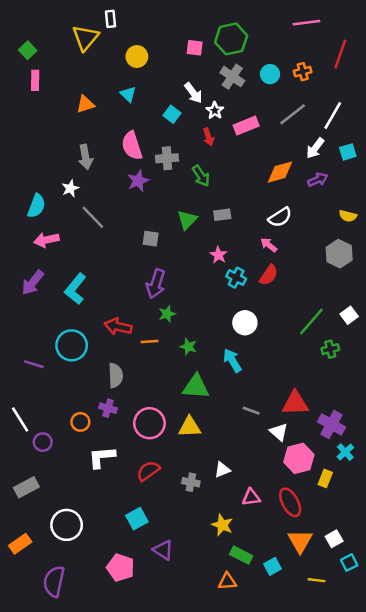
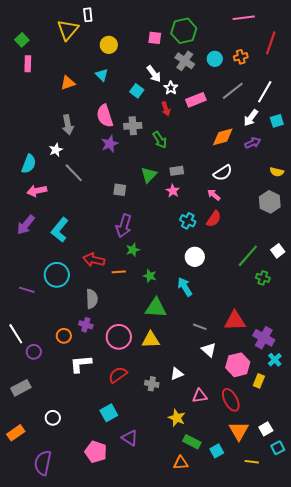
pink star: (219, 255) -> (173, 191), moved
green cross: (330, 349) -> (263, 278), turned 32
white triangle: (279, 432) -> (209, 350), moved
white circle: (67, 525) -> (53, 418), size x0.6

